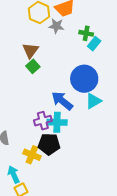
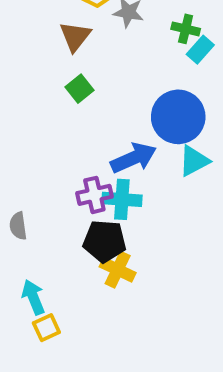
brown triangle: (30, 50) -> (75, 36), moved
blue arrow: (62, 101) -> (134, 158), turned 115
yellow cross: (32, 155) -> (118, 270), moved

